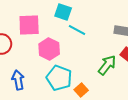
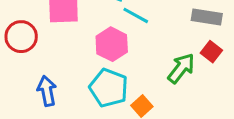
pink hexagon: (49, 49) -> (112, 44), moved

